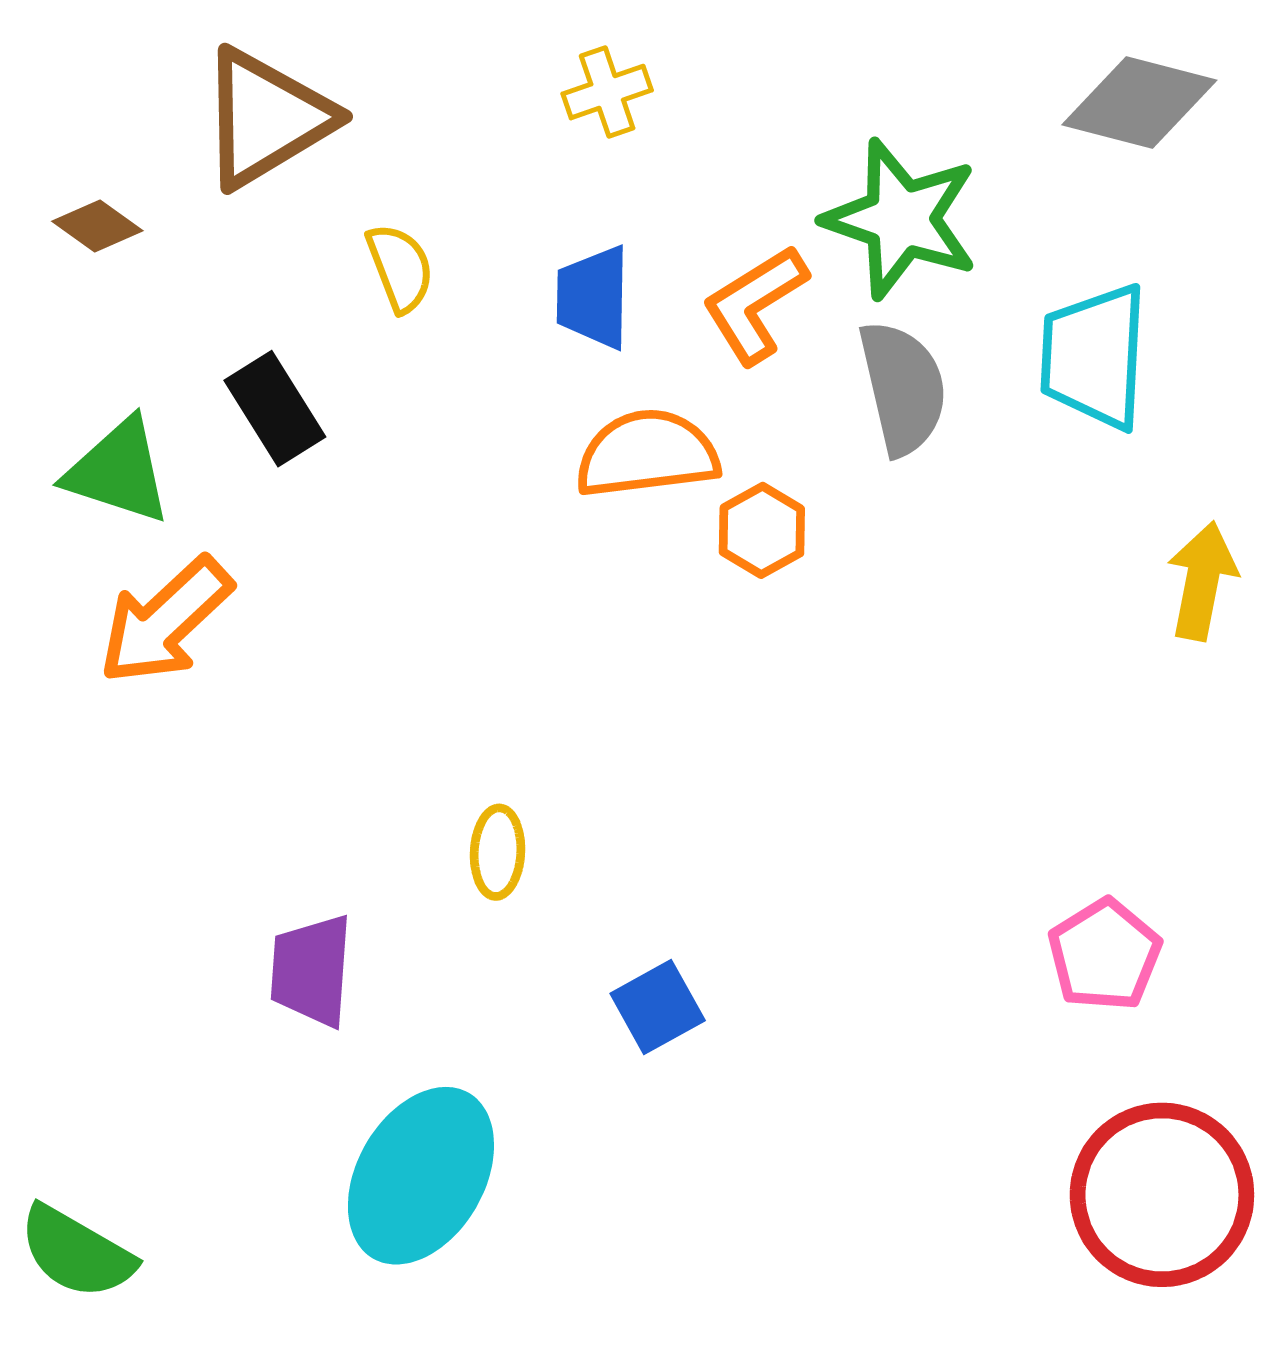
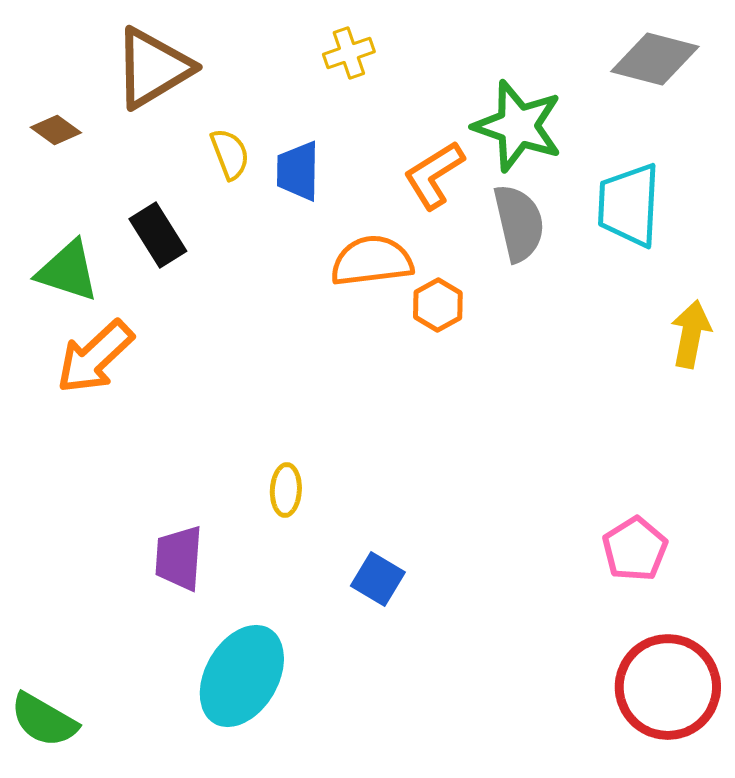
blue trapezoid: (593, 297) -> (298, 171), moved
blue square: (658, 1007) -> (378, 579), turned -30

